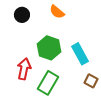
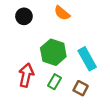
brown square: (91, 81) -> (81, 88), moved
green rectangle: (48, 83) -> (54, 82), moved, size x0.6

